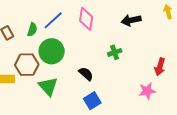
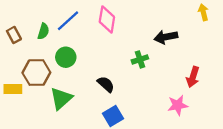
black arrow: (131, 20) -> (166, 37), moved
green circle: (52, 51) -> (66, 57), size x0.7
green triangle: (48, 86) -> (61, 98), turned 30

